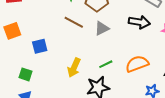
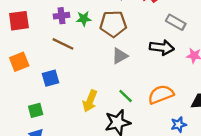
brown line: (74, 22) -> (63, 44), moved
green line: (106, 64) -> (126, 96), turned 72
green square: (26, 74) -> (36, 110), turned -32

